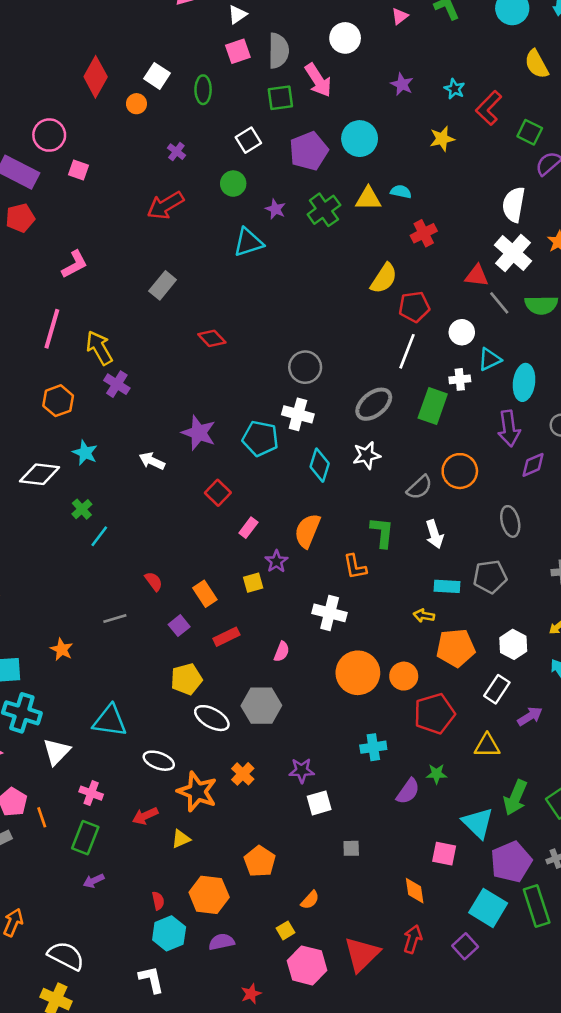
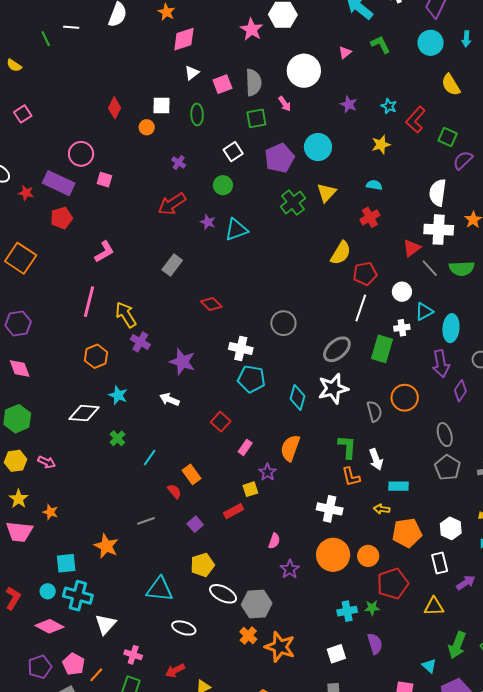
white triangle: (237, 15) -> (192, 73), moved
white circle: (345, 38) -> (304, 71), size x1.4
white square: (157, 76) -> (162, 105), turned -30
red diamond: (96, 77) -> (115, 108), size x0.7
pink arrow: (318, 80) -> (285, 104), size x0.6
cyan semicircle: (401, 192) -> (374, 185), moved
yellow triangle: (368, 199) -> (326, 193), turned -45
purple star: (275, 209) -> (208, 222), moved
white cross: (513, 253) -> (439, 230), turned -36
red triangle: (477, 276) -> (412, 248), turned -42
white cross: (298, 414) -> (241, 348), moved
purple star: (199, 433) -> (182, 362), moved
white star: (367, 455) -> (333, 389), size x1.4
purple diamond: (533, 465) -> (460, 391), turned -30
gray semicircle: (419, 487) -> (374, 411), turned -60
white arrow: (434, 534) -> (376, 459), moved
cyan line: (99, 536) -> (150, 458), moved
orange L-shape: (355, 567) -> (351, 477), moved
gray pentagon: (490, 577) -> (448, 467), moved, turned -30
orange rectangle: (205, 594) -> (192, 474), moved
white cross: (330, 613) -> (330, 509), moved
red rectangle: (226, 637) -> (234, 511), moved
orange star: (62, 649) -> (106, 546), size x1.4
white rectangle: (497, 689) -> (440, 563), turned -45
gray hexagon: (261, 706) -> (257, 604), moved
cyan triangle: (110, 721) -> (160, 589), moved
purple star: (302, 770) -> (290, 569), moved, turned -30
green star: (437, 774) -> (372, 608), moved
purple semicircle: (408, 791) -> (375, 644), turned -50
orange star: (197, 792) -> (280, 647), moved
white square: (319, 803) -> (336, 654), moved
orange line: (42, 817) -> (96, 675), turned 63
cyan triangle: (478, 823) -> (429, 666), size x0.6

